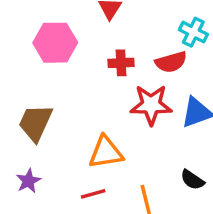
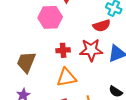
pink hexagon: (55, 43) -> (50, 17), moved
red cross: (121, 63) -> (63, 50), moved

